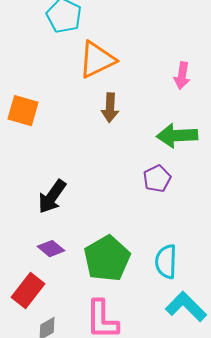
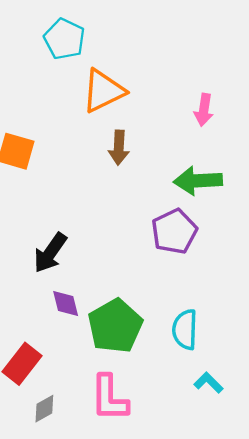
purple pentagon: (157, 179) -> (174, 231), size x1.4
purple diamond: (51, 249) -> (66, 304), moved, turned 36
cyan L-shape: (186, 307) -> (209, 383), size x0.6

